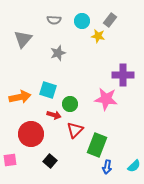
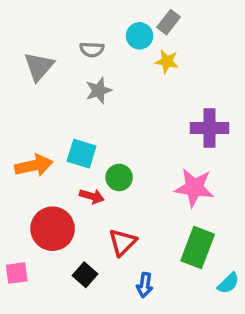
gray semicircle: (54, 20) -> (92, 49), moved
gray rectangle: (110, 20) -> (169, 22), moved
pink star: (106, 99) -> (194, 188), moved
red triangle: (75, 130) -> (122, 242), moved
green rectangle: (97, 145) -> (198, 247), moved
blue arrow: (107, 167) -> (145, 285), moved

